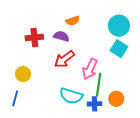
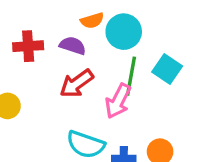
cyan circle: (119, 26) -> (124, 32), moved
green line: (99, 85) -> (131, 76), moved

